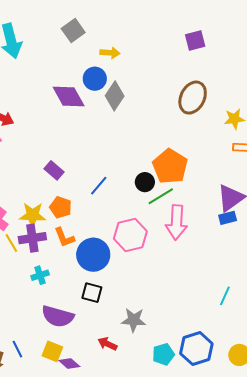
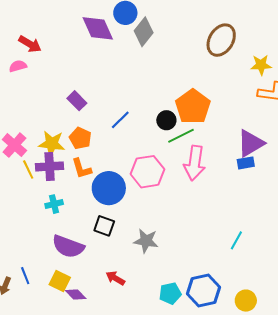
gray star: (134, 320) -> (146, 241), moved

